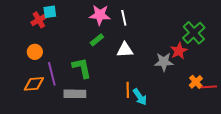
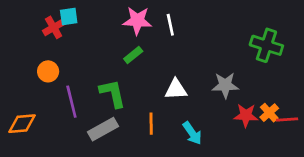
green cross: (194, 33) -> (266, 45), turned -30
white triangle: (125, 50) -> (176, 89), moved
red star: (179, 51) -> (246, 115), moved, turned 30
orange diamond: (34, 84) -> (22, 124), moved
orange line: (128, 90) -> (151, 124), moved
gray rectangle: (75, 94) -> (103, 129), turned -30

